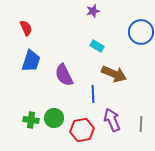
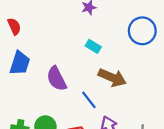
blue line: (93, 94) -> (89, 100), turned -36

